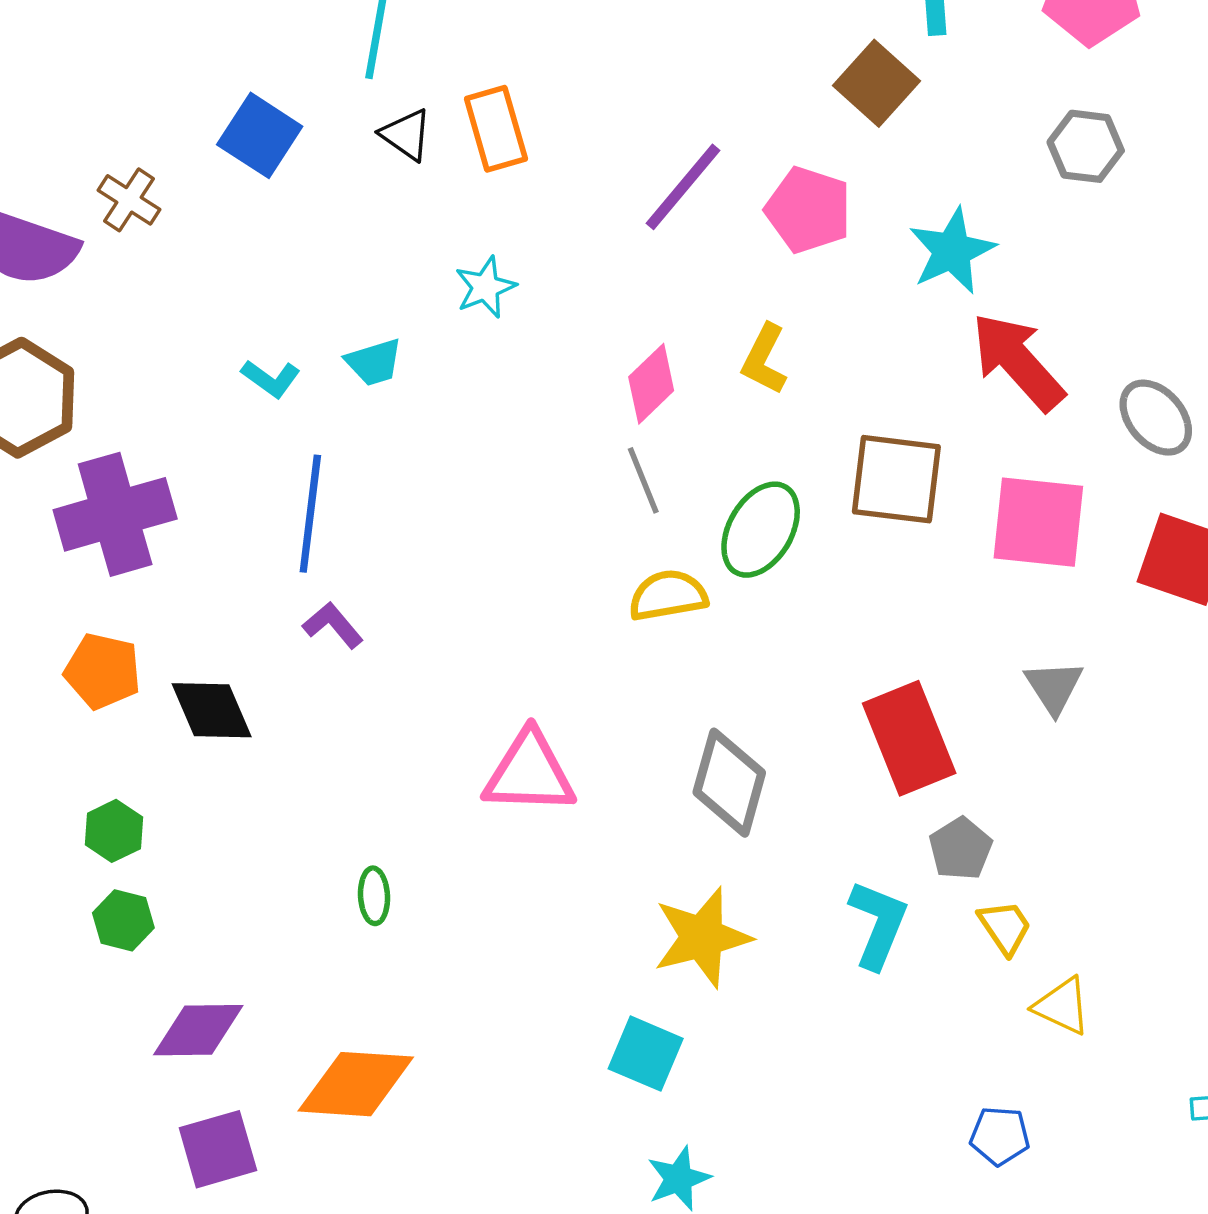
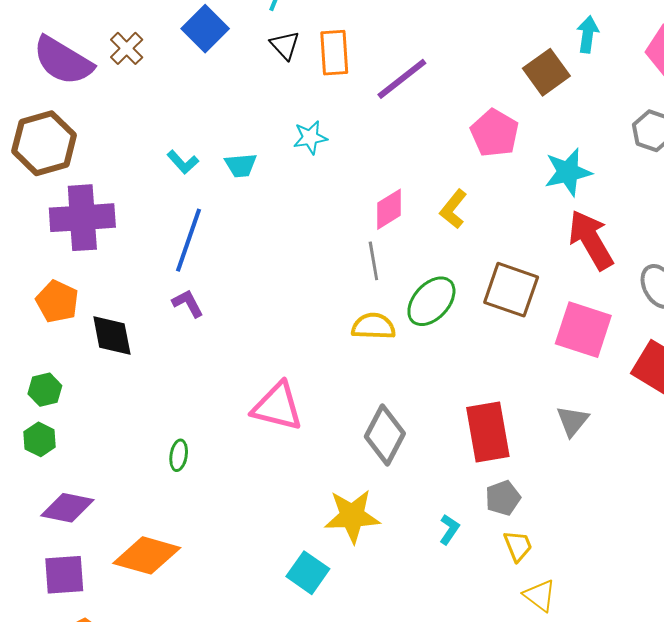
purple line: (683, 187) -> (402, 79), moved
cyan L-shape: (878, 924) -> (449, 529), size x0.6

